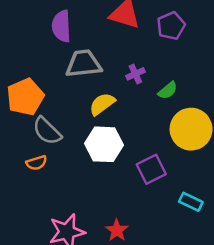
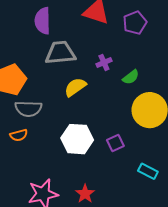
gray semicircle: (47, 131) -> (28, 109), turned -44
white hexagon: (104, 144) -> (77, 139), moved
purple square: (151, 169) -> (115, 143), size x0.7

